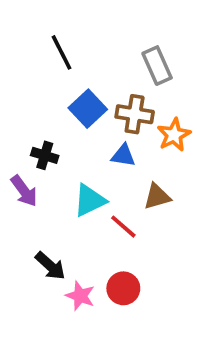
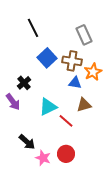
black cross: (45, 155) -> (24, 83), turned 32
blue triangle: (123, 155) -> (75, 83), moved

